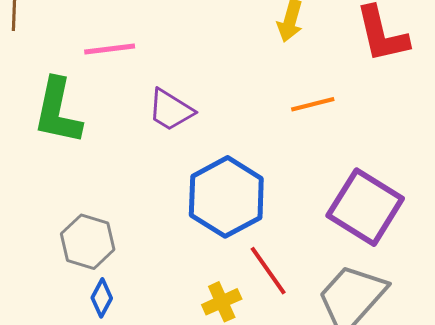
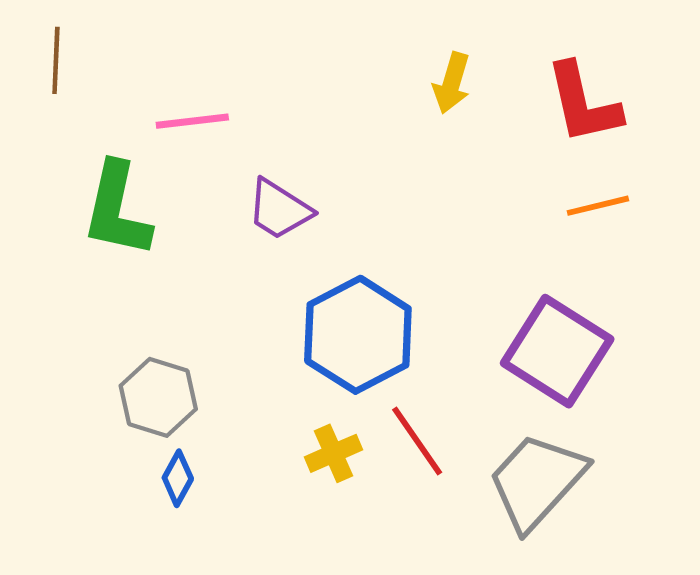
orange line: (313, 104) -> (598, 206), moved
yellow cross: (222, 302) -> (333, 453), moved

